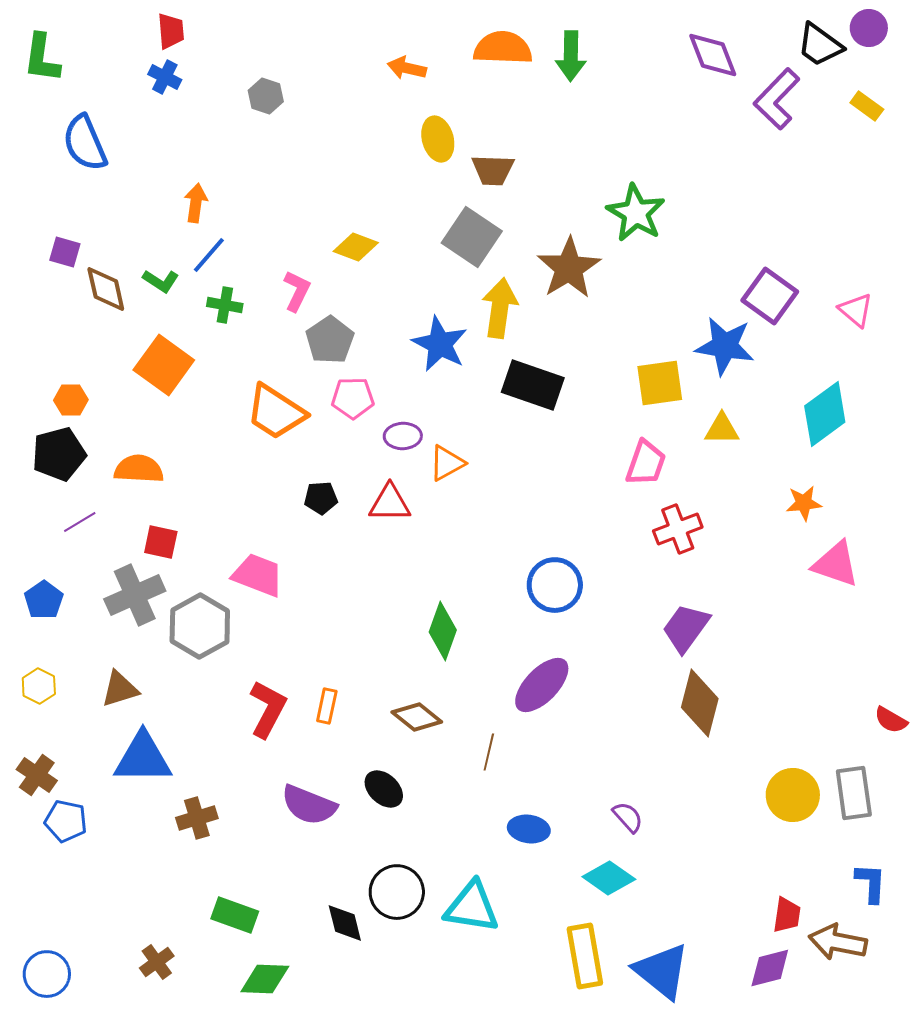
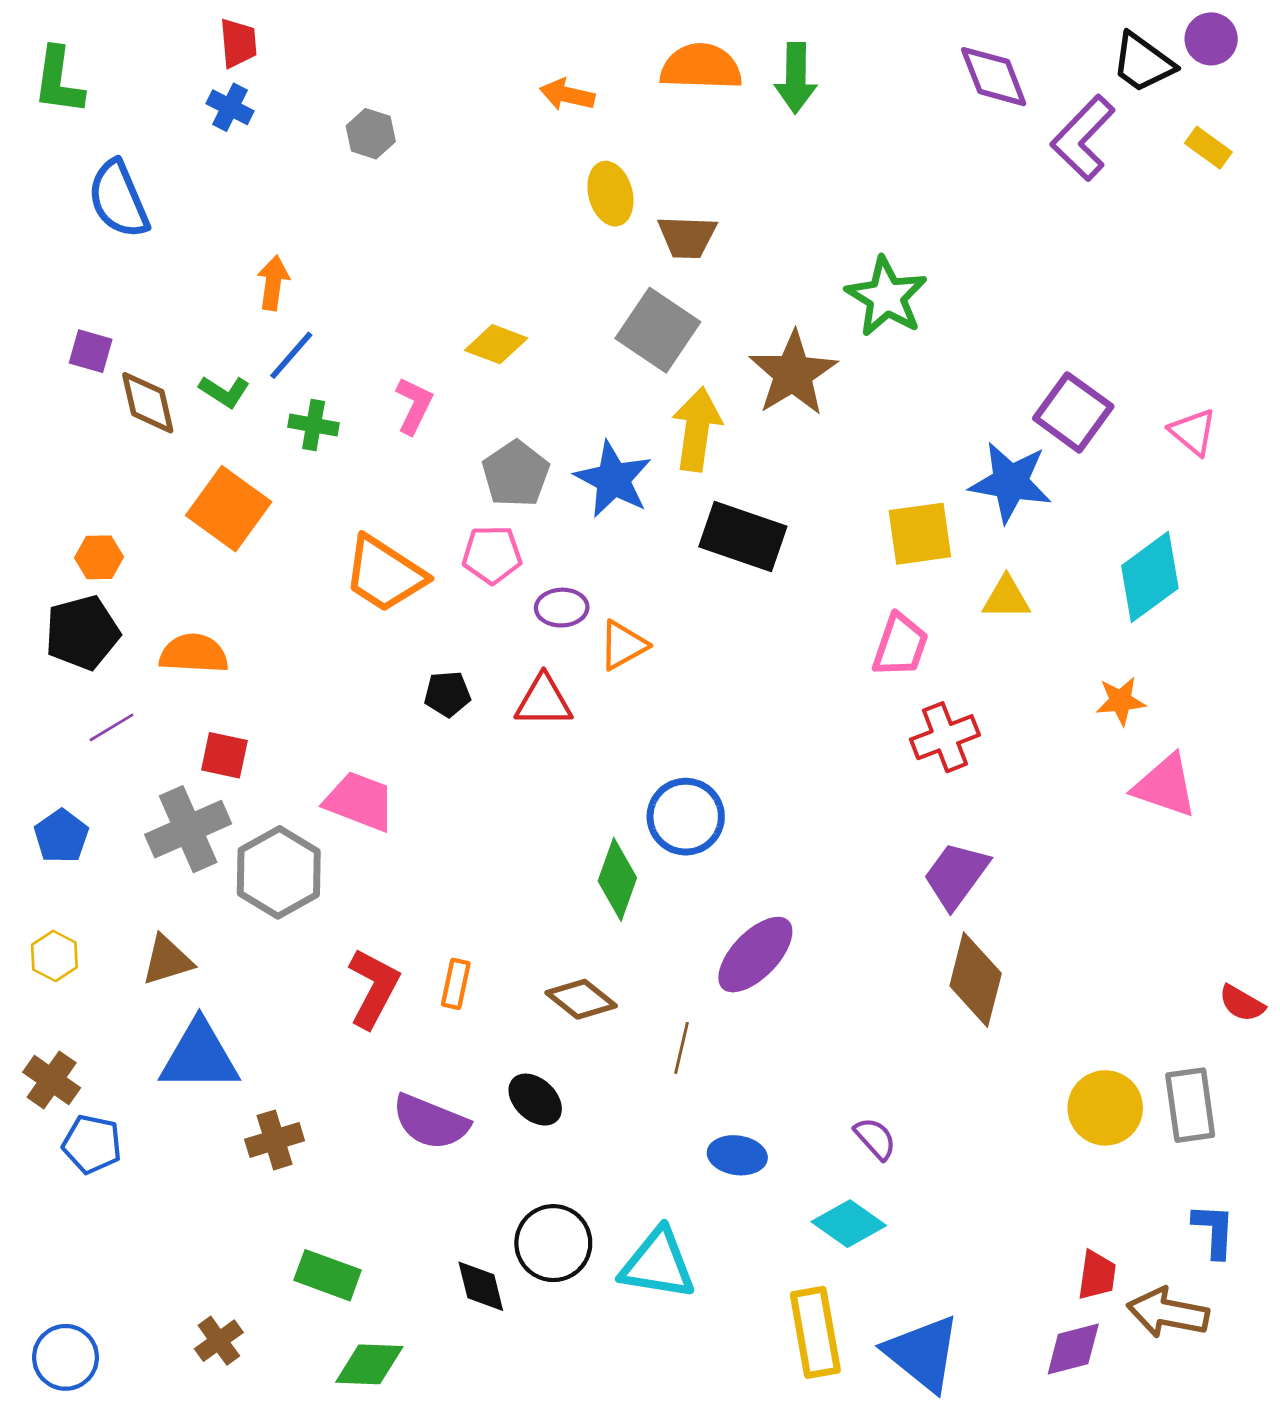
gray pentagon: (330, 340) -> (516, 474), moved
blue circle: (555, 585) -> (686, 817), moved

